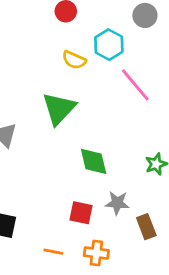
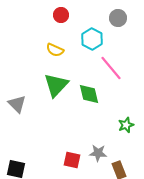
yellow semicircle: (74, 60) -> (55, 50), moved
green diamond: (94, 161) -> (89, 94), moved

